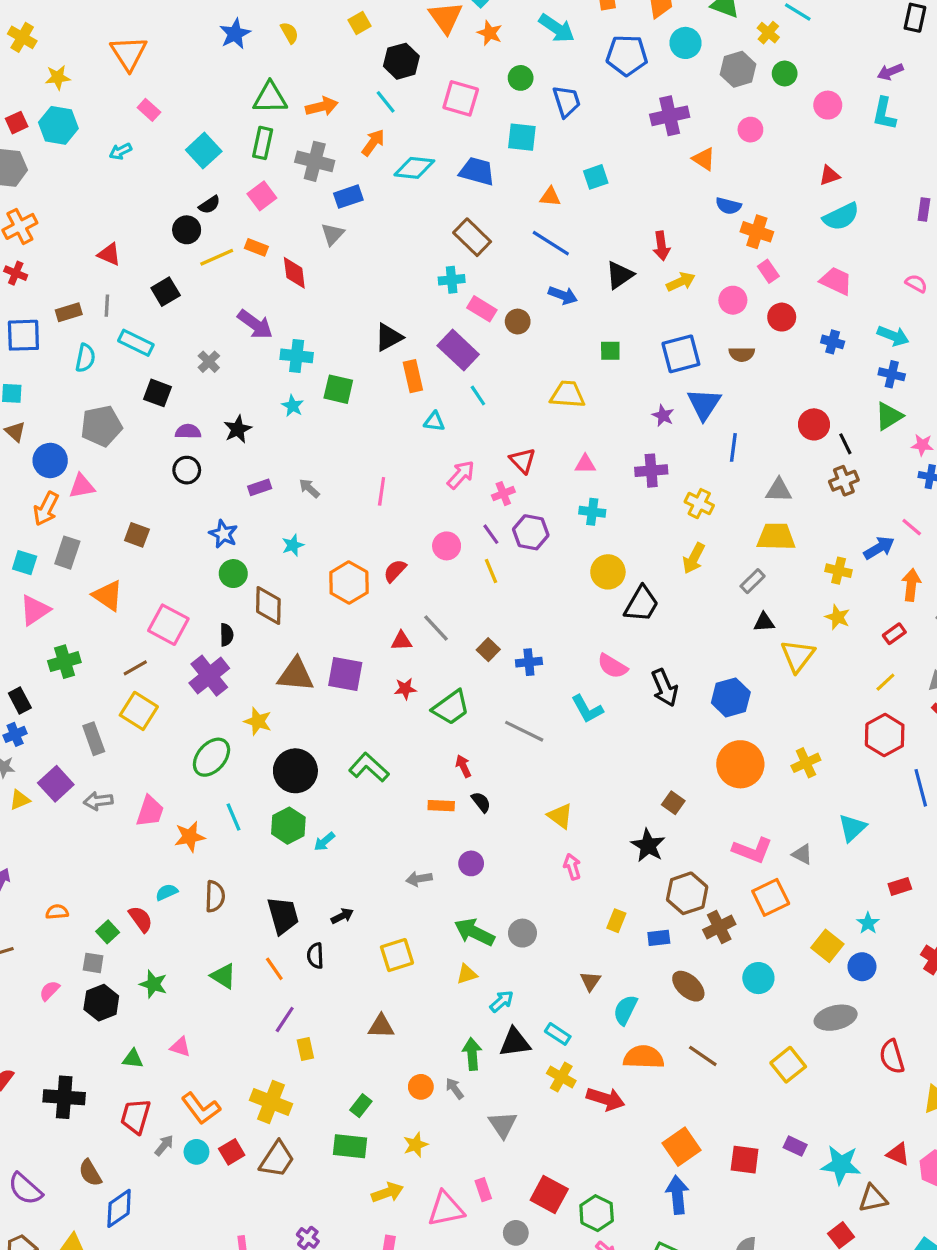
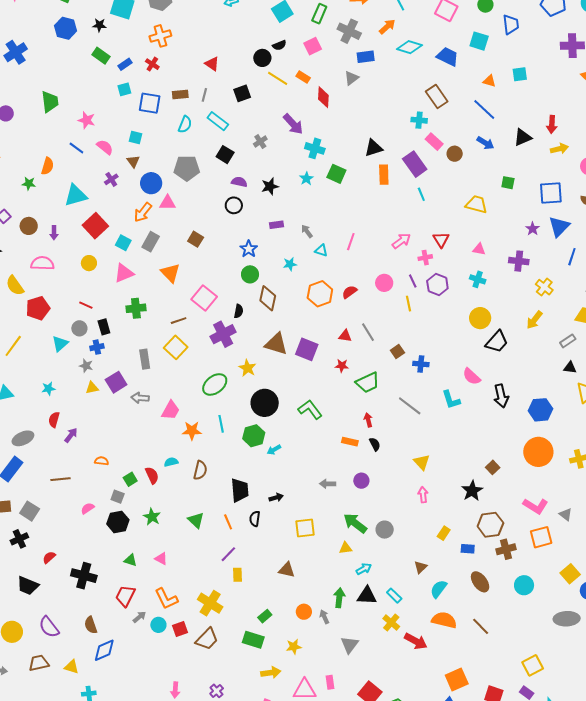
yellow line: (217, 257) -> (278, 78), turned 45
cyan triangle: (434, 422) -> (321, 250), moved
yellow square: (788, 1065) -> (533, 665), moved

